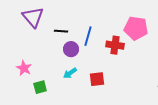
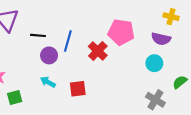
red cross: (115, 45) -> (98, 51), turned 36
cyan arrow: (70, 73) -> (48, 82), turned 64

